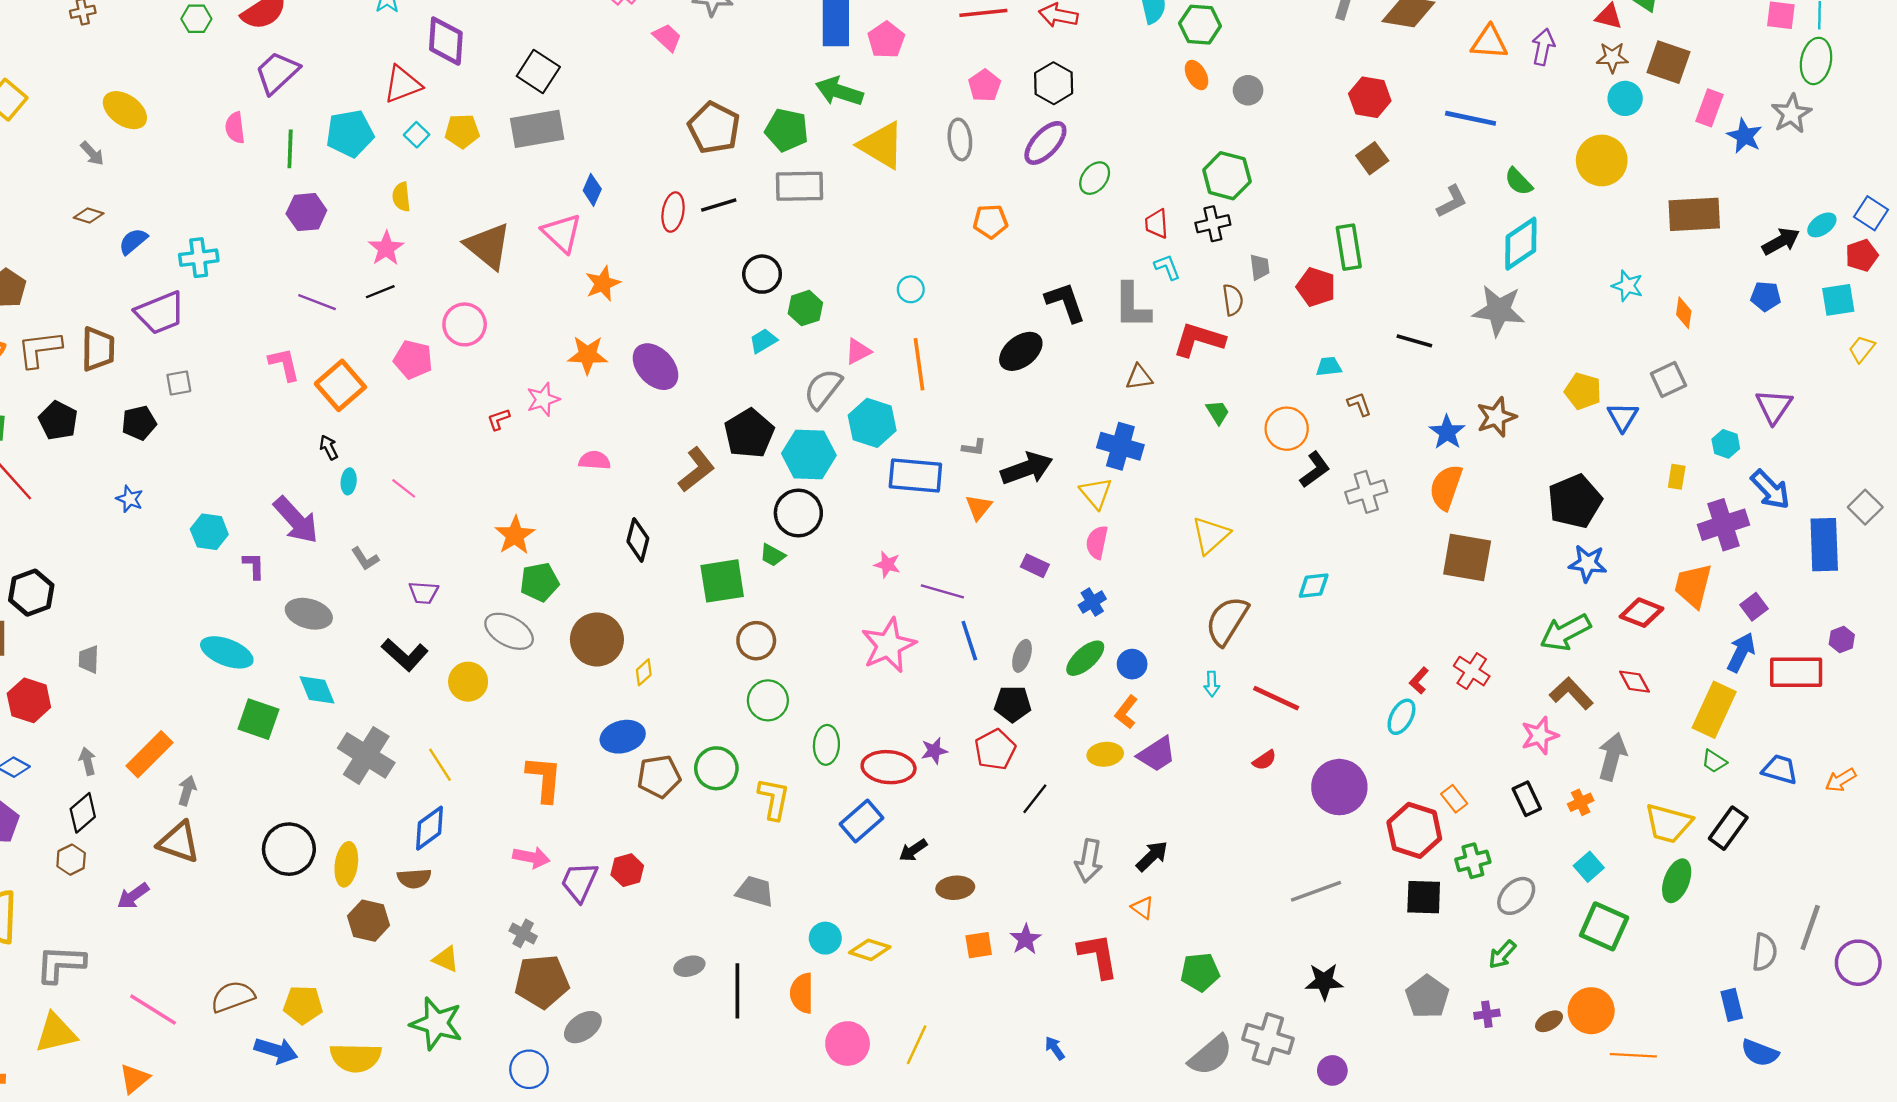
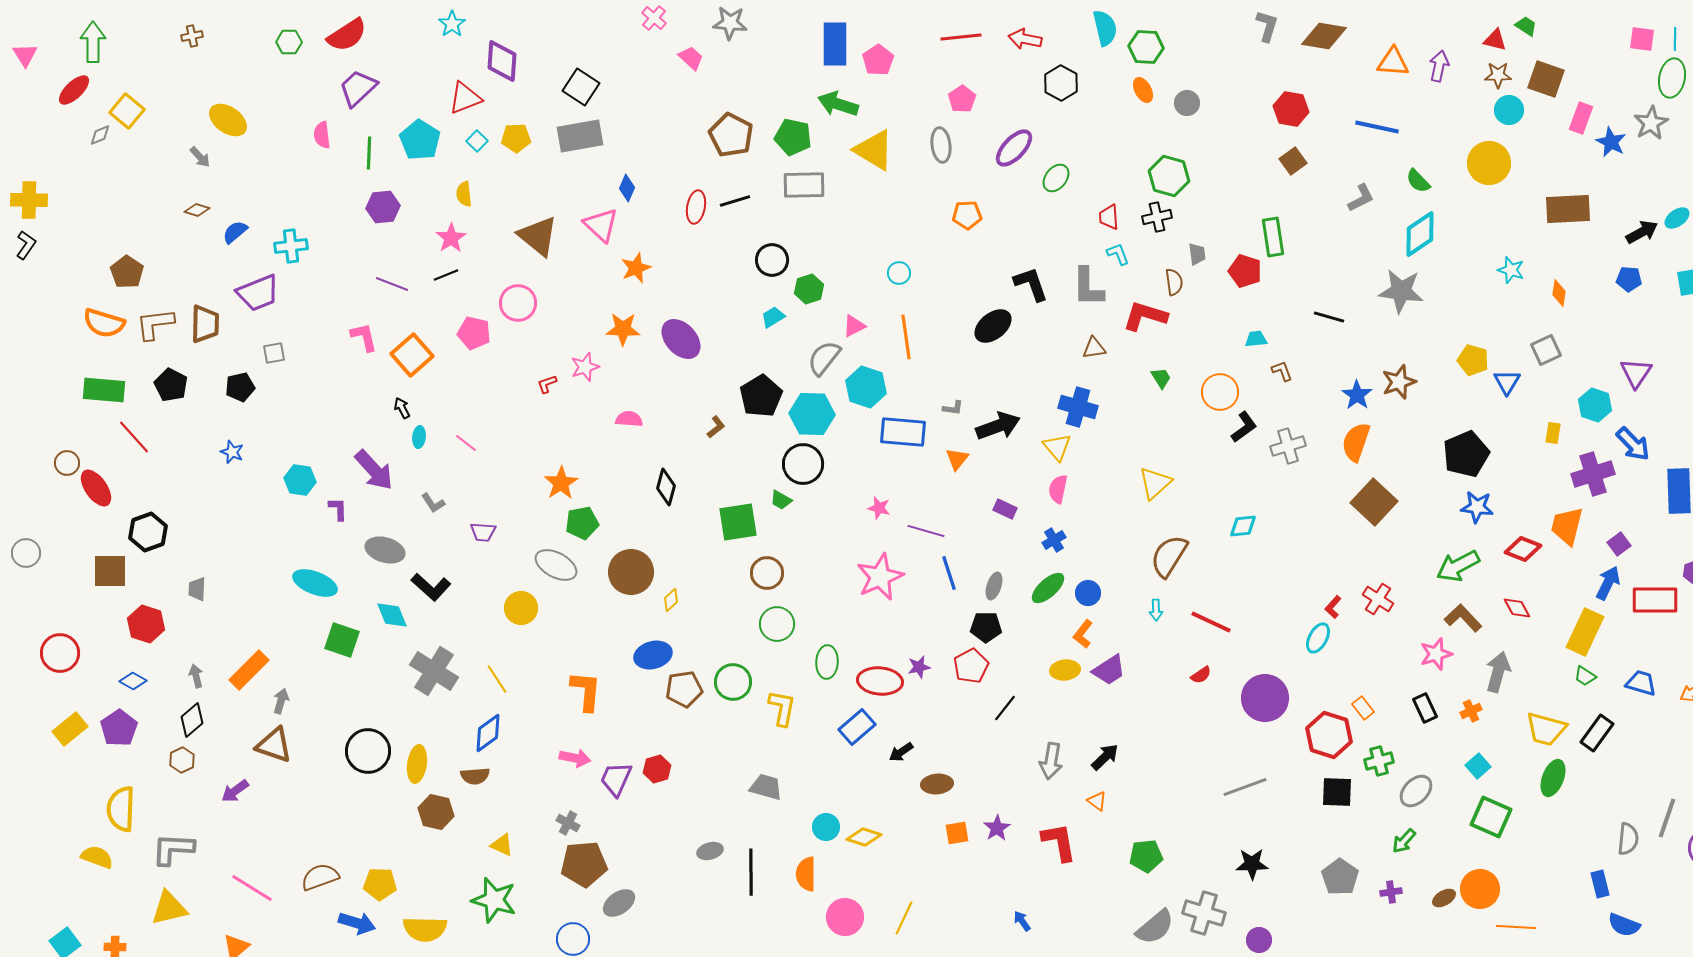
black hexagon: (1054, 83) -> (1061, 83), moved
cyan pentagon: (350, 134) -> (420, 140), turned -30
cyan hexagon: (1726, 444) -> (1595, 405), size x1.4
brown L-shape: (696, 470) -> (716, 427), size x0.6
brown square: (1467, 557) -> (1374, 502), turned 33
black L-shape: (405, 655) -> (431, 587), moved

